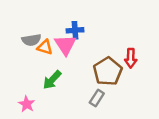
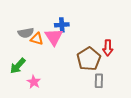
green arrow: (52, 80) -> (18, 66), moved
gray rectangle: (97, 98) -> (99, 81), moved, turned -32
pink star: (27, 104) -> (34, 82), moved

